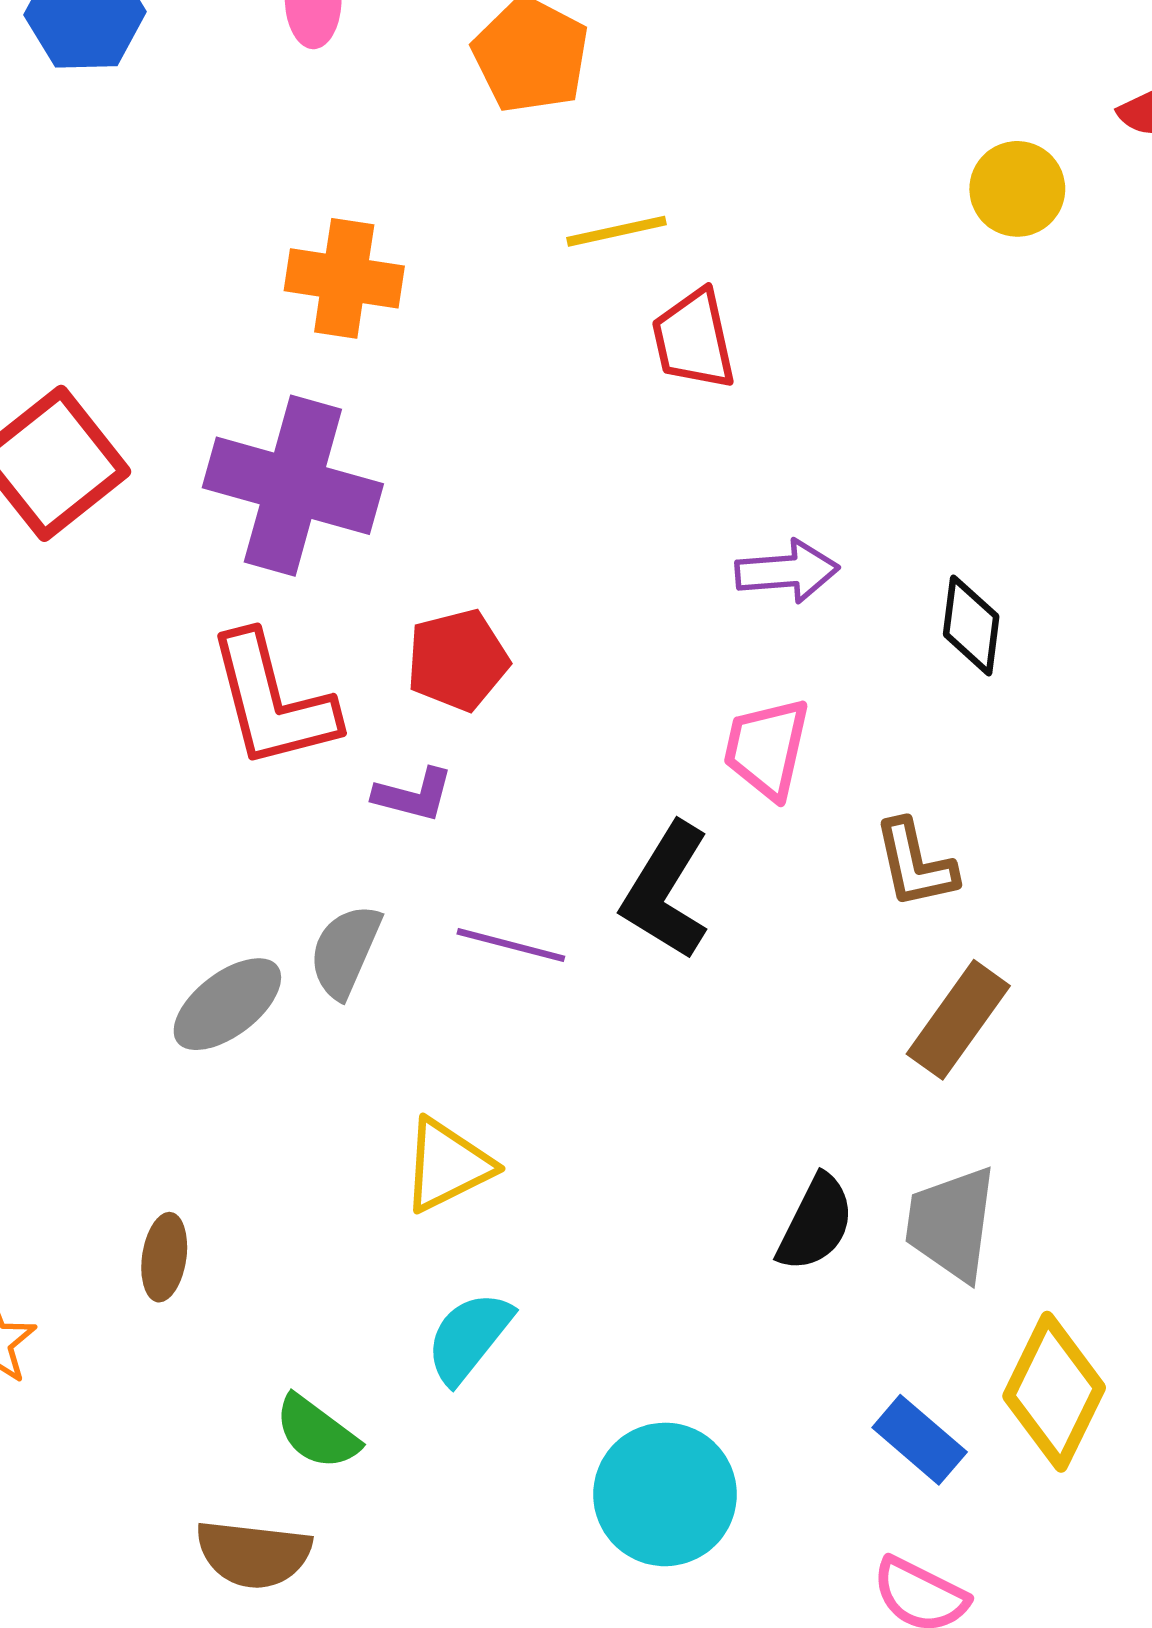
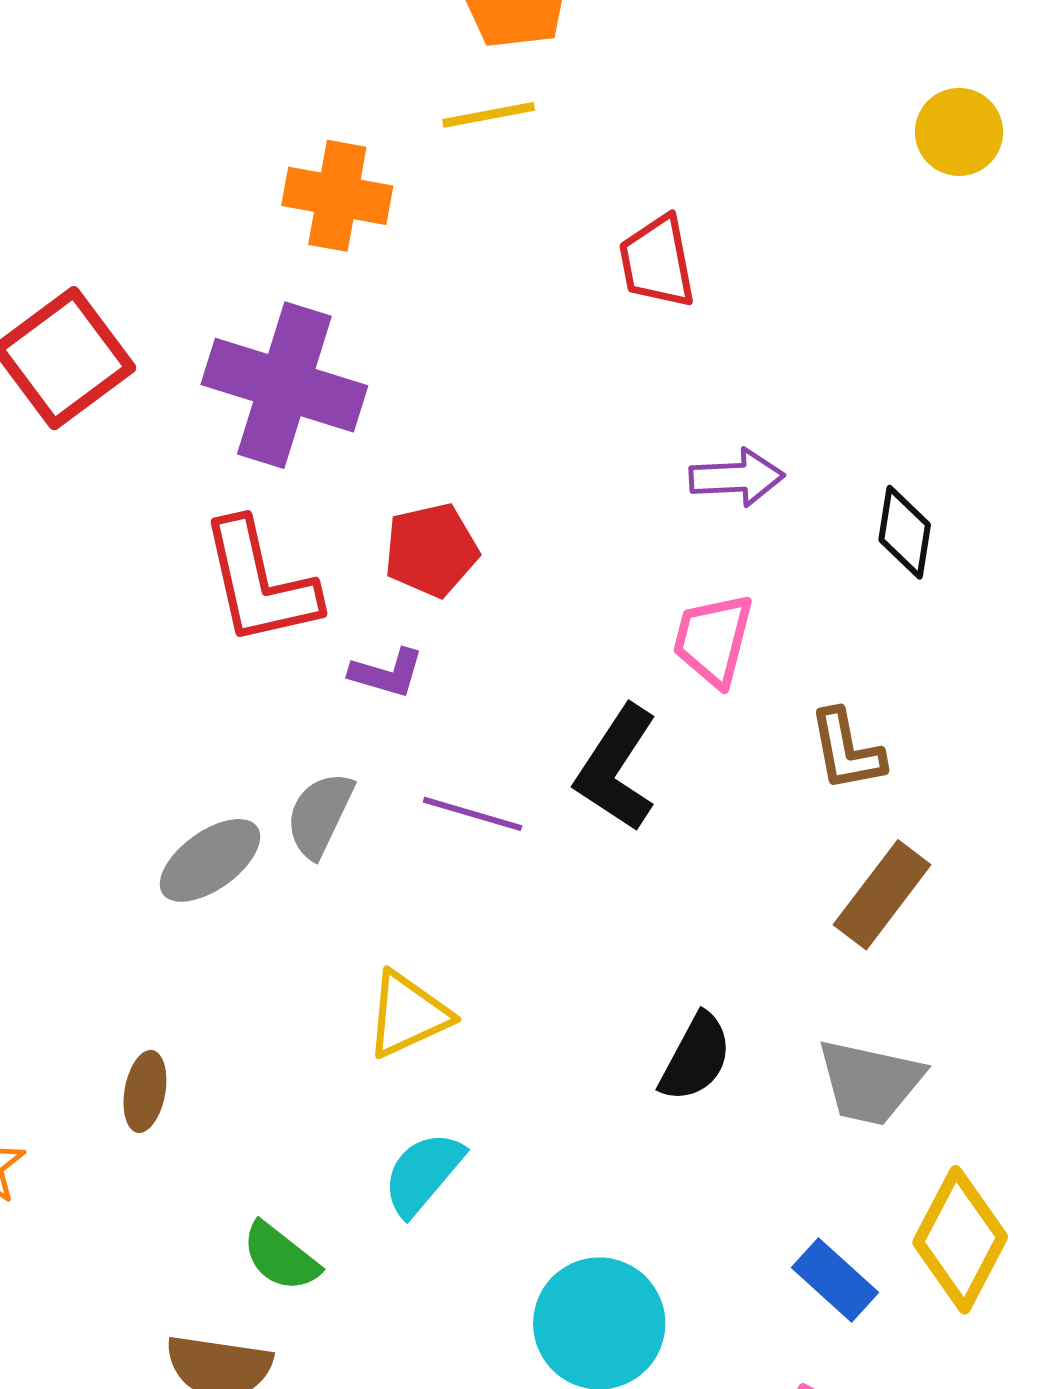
yellow line: (617, 231) -> (489, 115), moved
black semicircle: (816, 1223) -> (696, 1058), moved
gray trapezoid: (951, 1224) -> (870, 1082), turned -87

